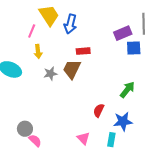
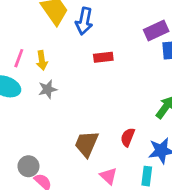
pink line: (32, 31) -> (19, 58), moved
brown trapezoid: (72, 69) -> (87, 144), moved
gray star: (50, 74) -> (48, 89), moved

